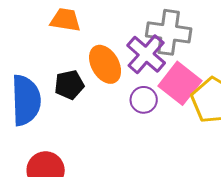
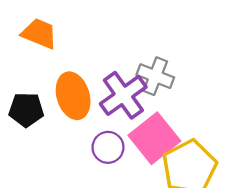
gray cross: (169, 32) -> (155, 76), size x0.7

